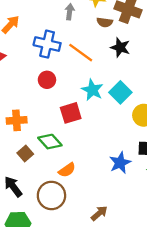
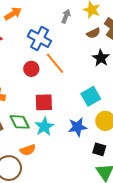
brown semicircle: (105, 22) -> (93, 33), turned -48
orange line: (81, 53) -> (55, 63), moved
cyan star: (92, 90) -> (44, 127), moved
blue star: (120, 163) -> (77, 127), moved

